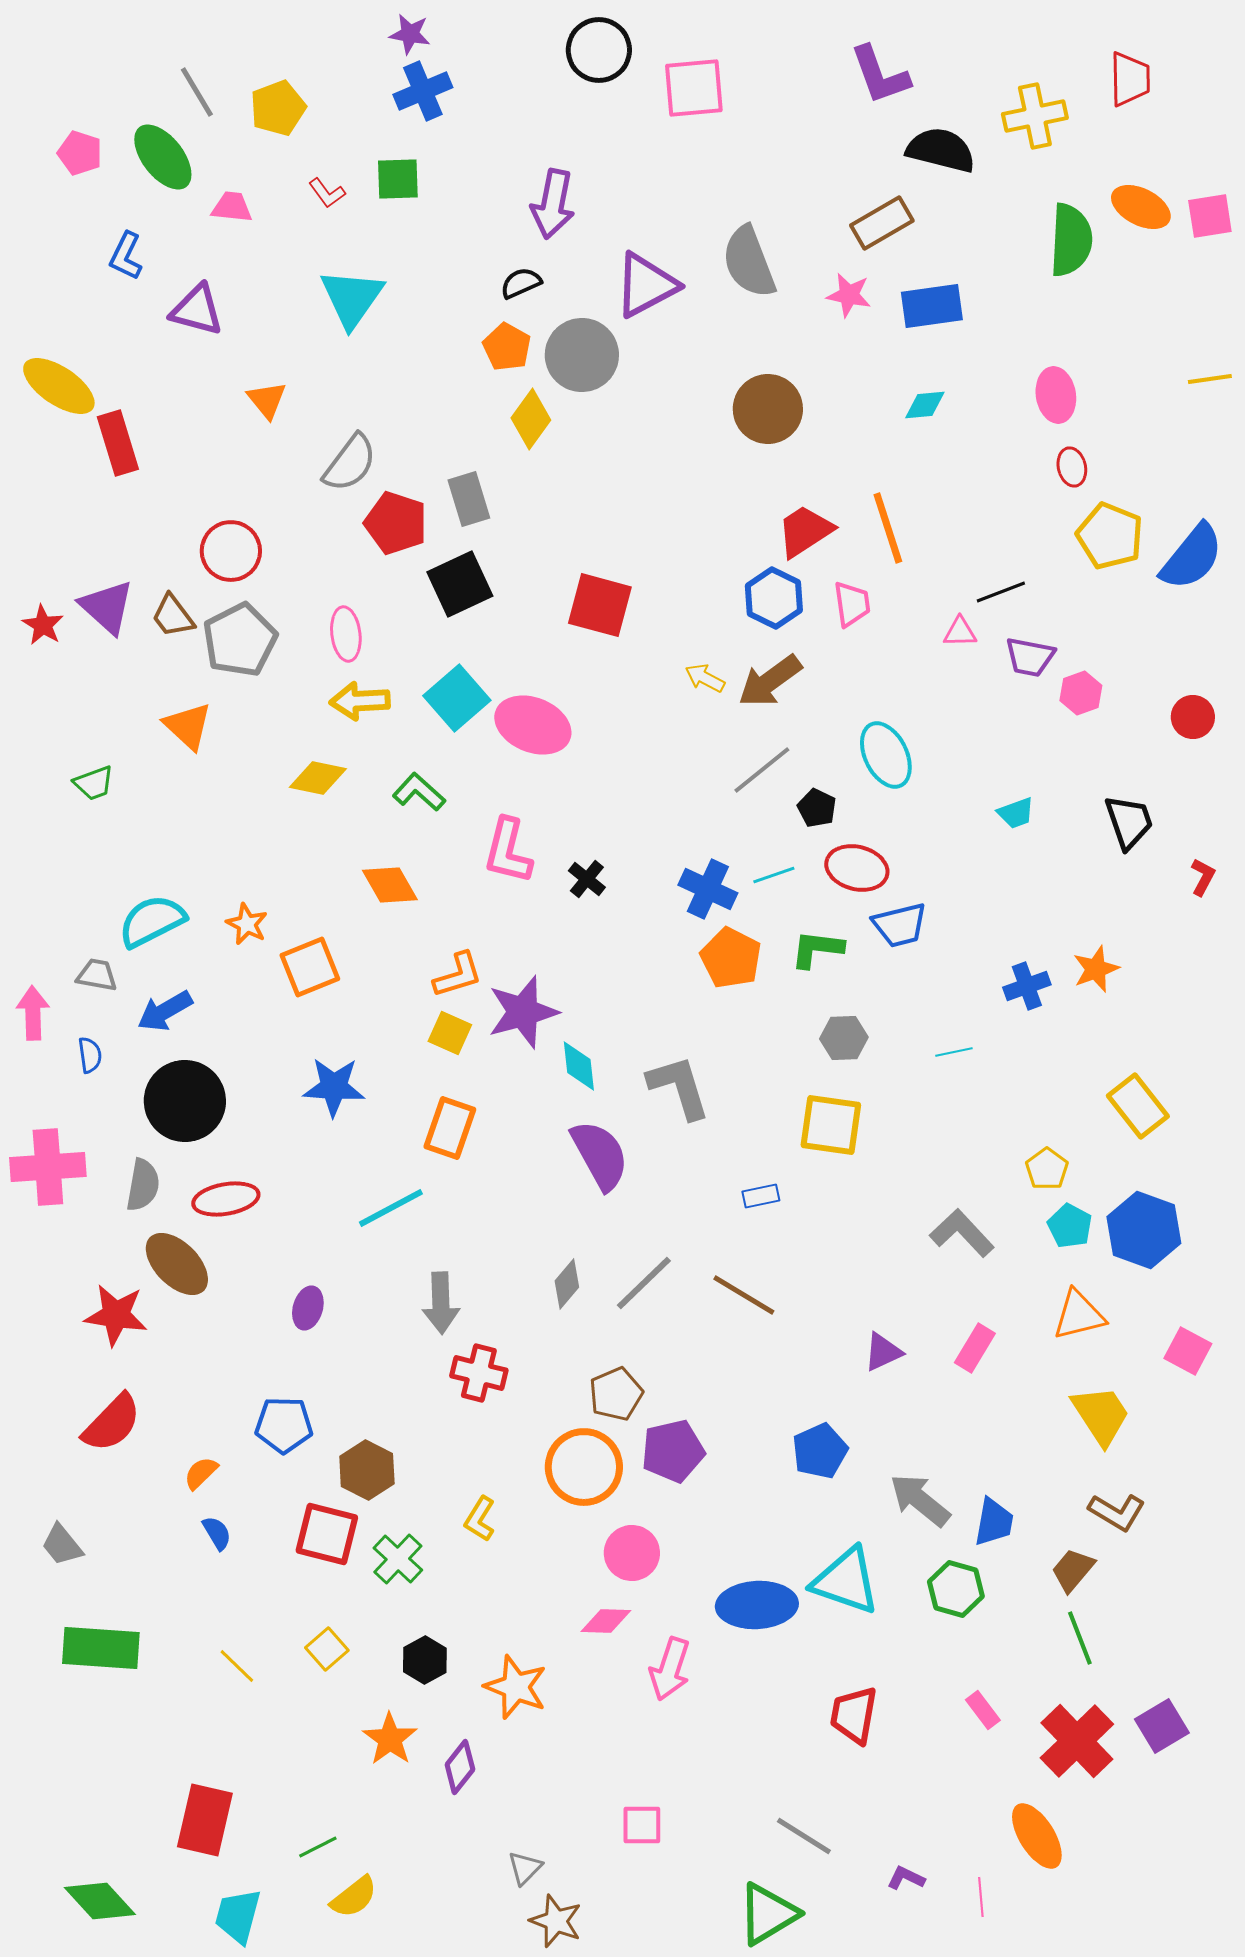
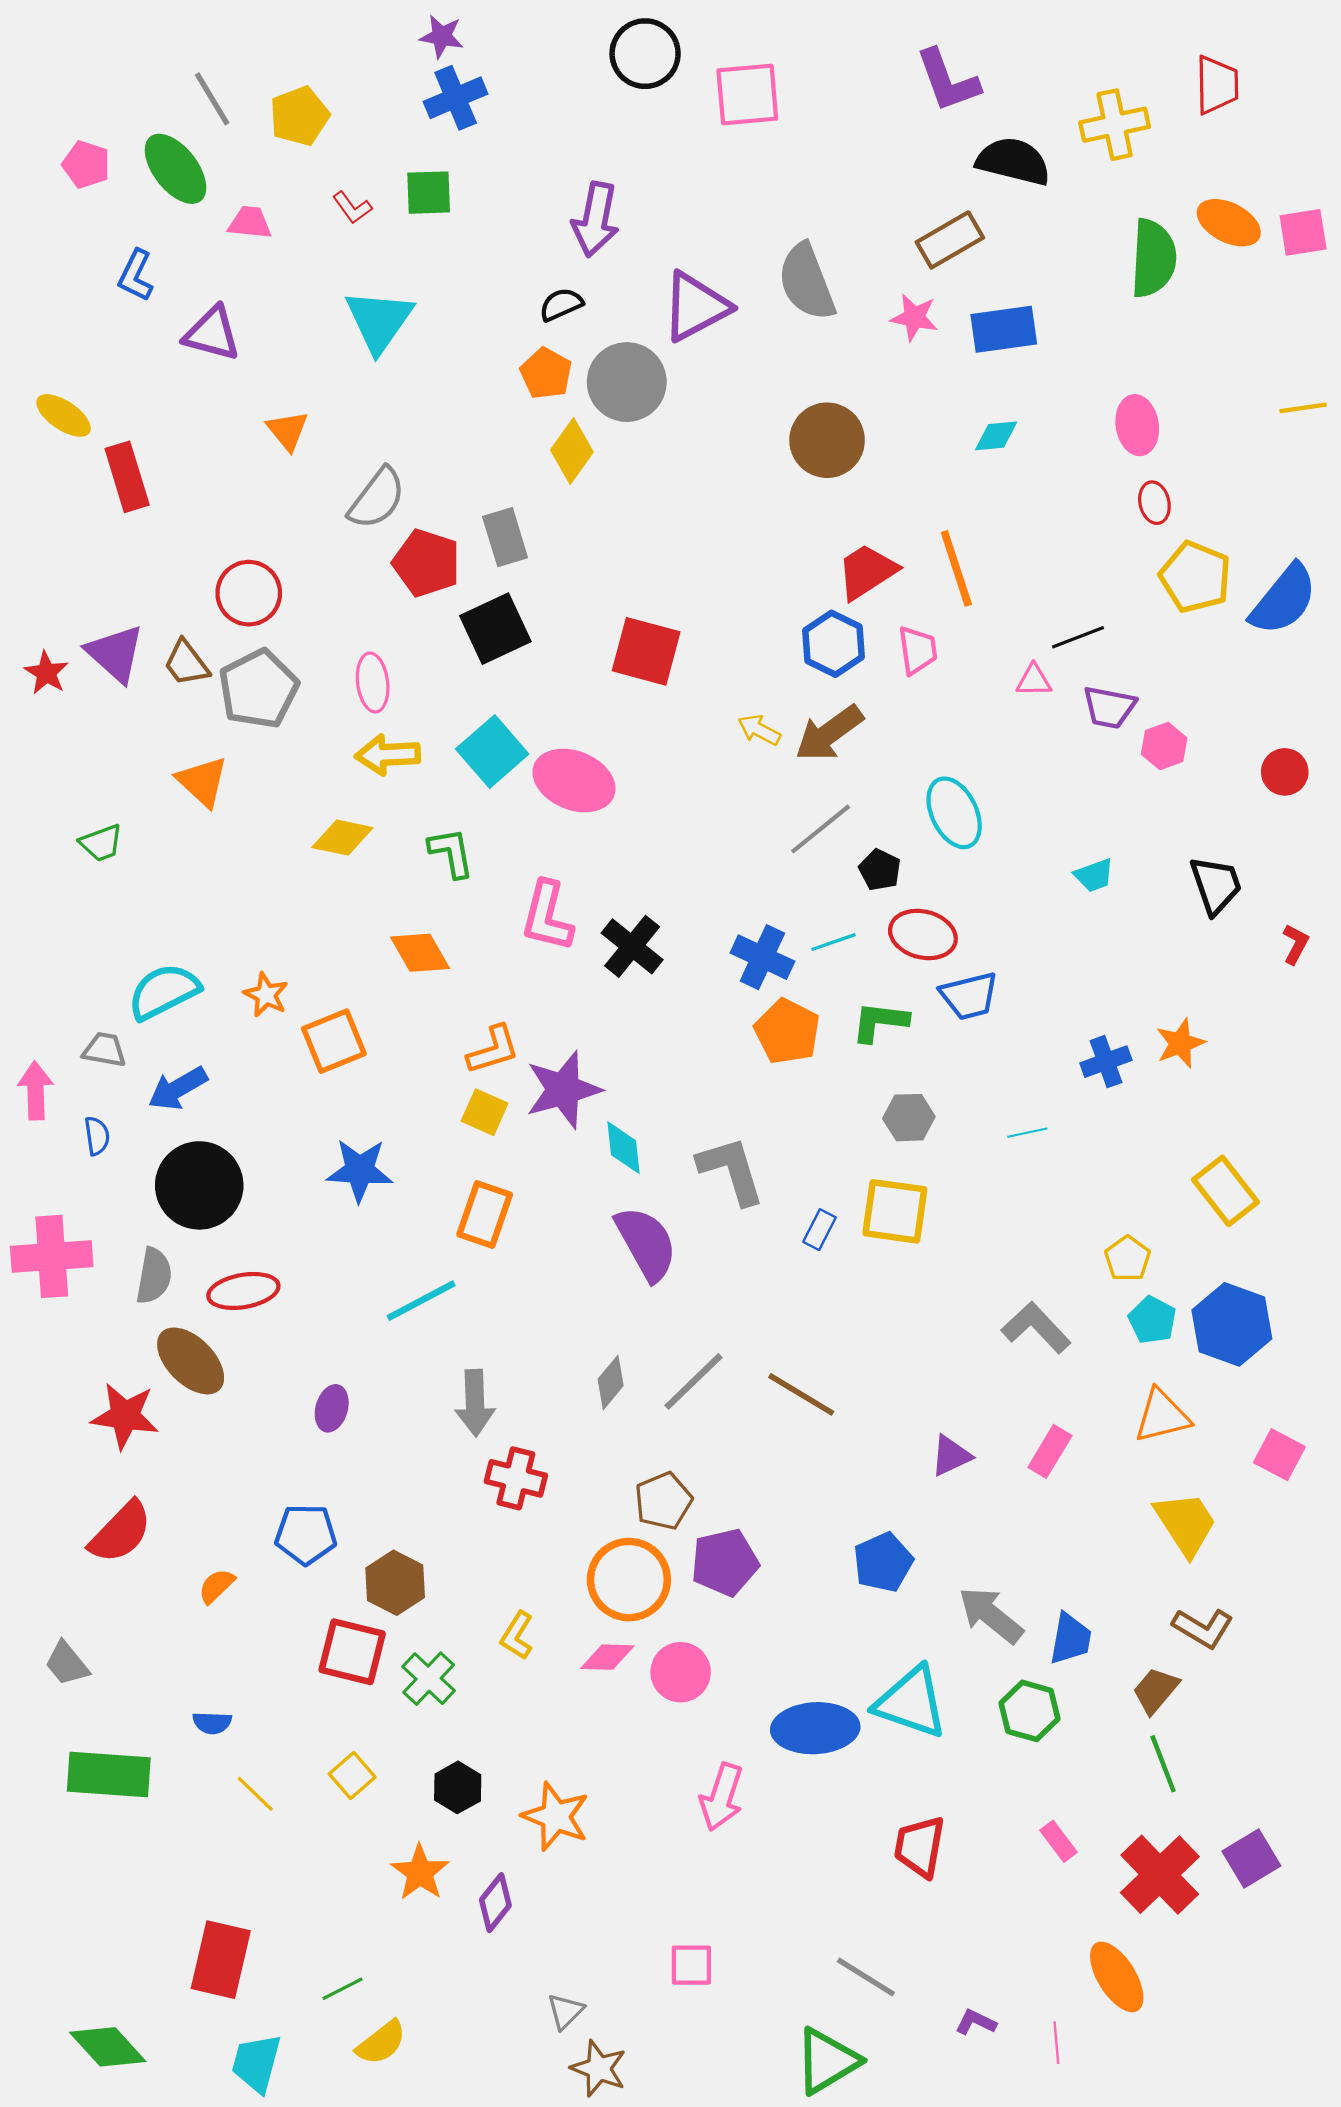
yellow ellipse: (59, 386) -> (64, 415), size x0.7
green L-shape: (419, 792) -> (451, 853), turned 38
black cross: (587, 879) -> (632, 946), size x1.5
blue rectangle: (761, 1196) -> (820, 1230), moved, turned -51
blue semicircle: (217, 1533) -> (212, 1723), moved, turned 123
pink diamond: (606, 1621) -> (607, 1657), moved

